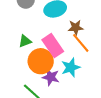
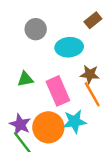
orange circle: (41, 61) -> (48, 127), moved
purple star: (51, 77) -> (20, 124), moved

